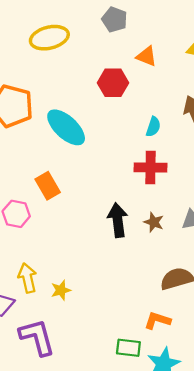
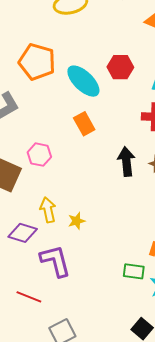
red hexagon: (113, 83) -> (120, 67), moved
orange rectangle: (48, 186) -> (84, 124), moved

